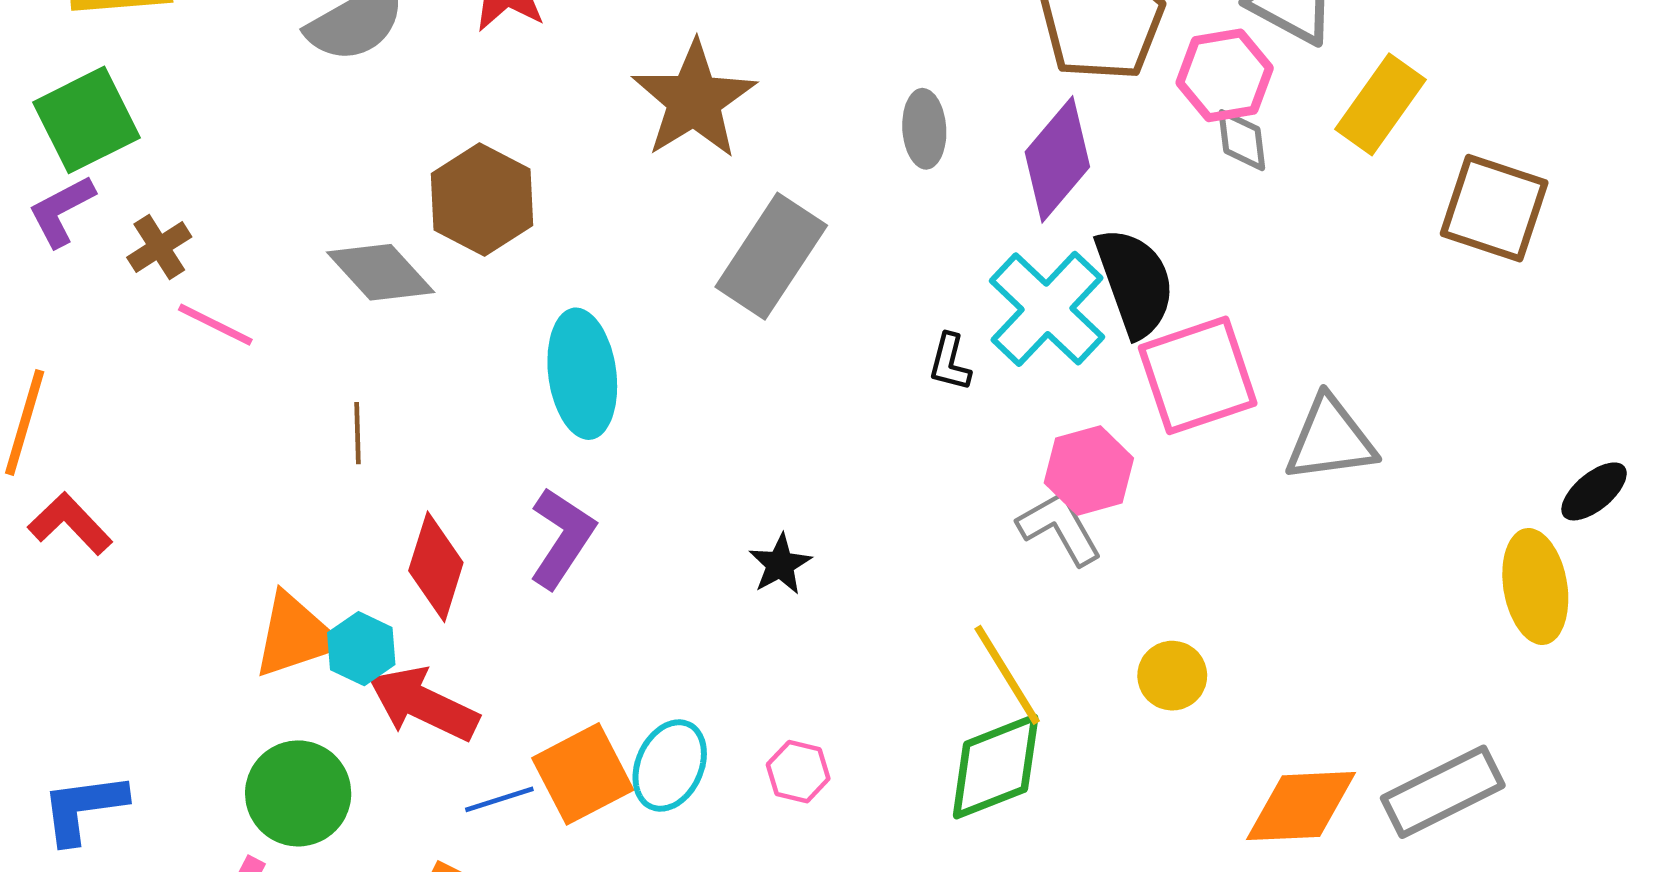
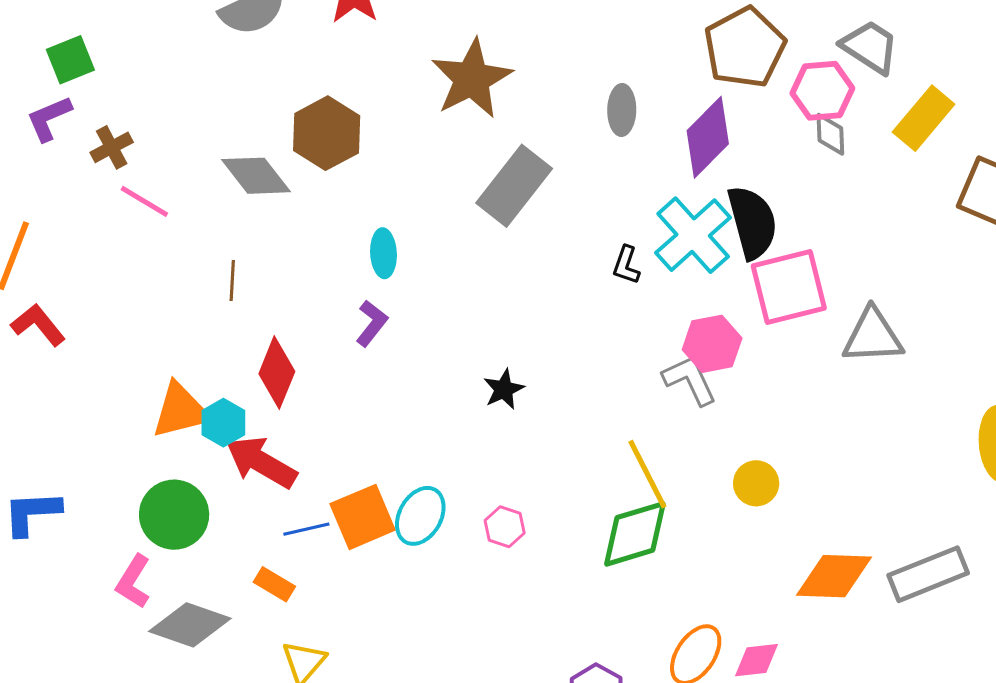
green square: (86, 120) -> (70, 60), size x0.7
cyan ellipse: (582, 374) -> (383, 253), size x0.6
purple L-shape: (562, 538) -> (372, 323), moved, size x0.7

